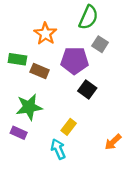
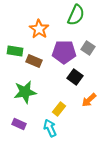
gray square: (100, 44) -> (88, 48), moved
purple rectangle: (19, 133) -> (19, 124), moved
orange arrow: (113, 142) -> (89, 100), moved

